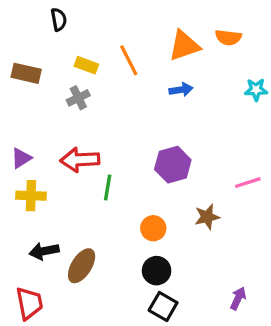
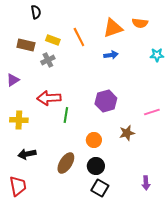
brown rectangle: (26, 73) -> (26, 45), moved
purple triangle: (21, 158) -> (13, 80), moved
brown ellipse: (82, 266) -> (66, 163), moved
purple arrow: (238, 298) -> (146, 183), turned 152

